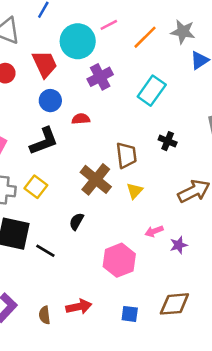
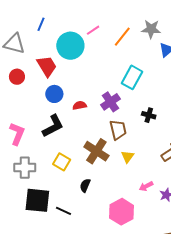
purple cross: (100, 77) -> (110, 102), moved
yellow square: (36, 187) -> (62, 162), moved

